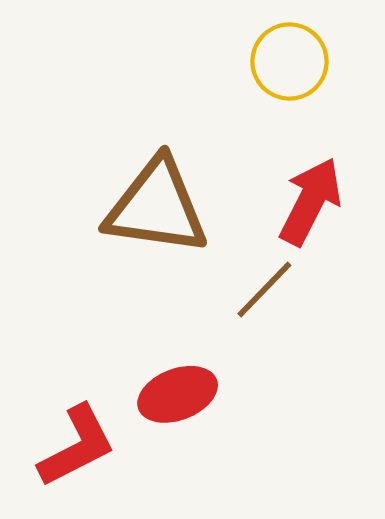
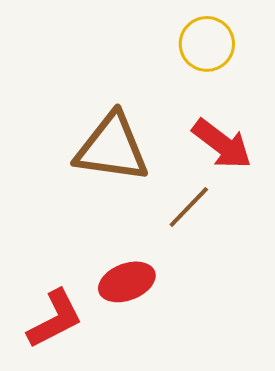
red arrow: (310, 201) -> (222, 144), turned 100

